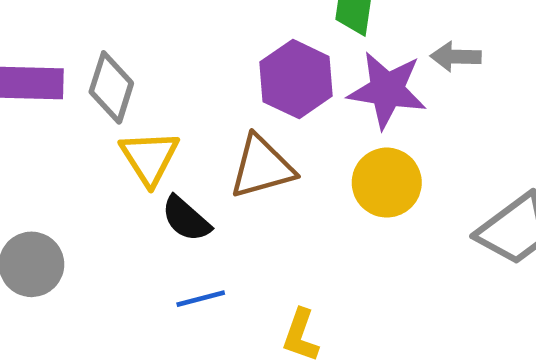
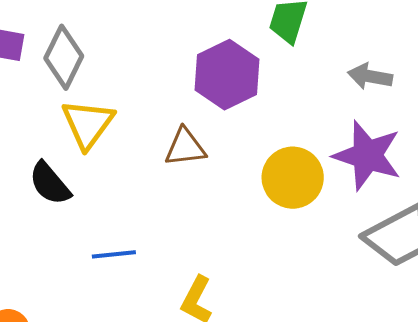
purple star: (387, 90) -> (367, 155), moved
brown triangle: (262, 167) -> (185, 147), size x0.7
black semicircle: (186, 219) -> (50, 183), moved

